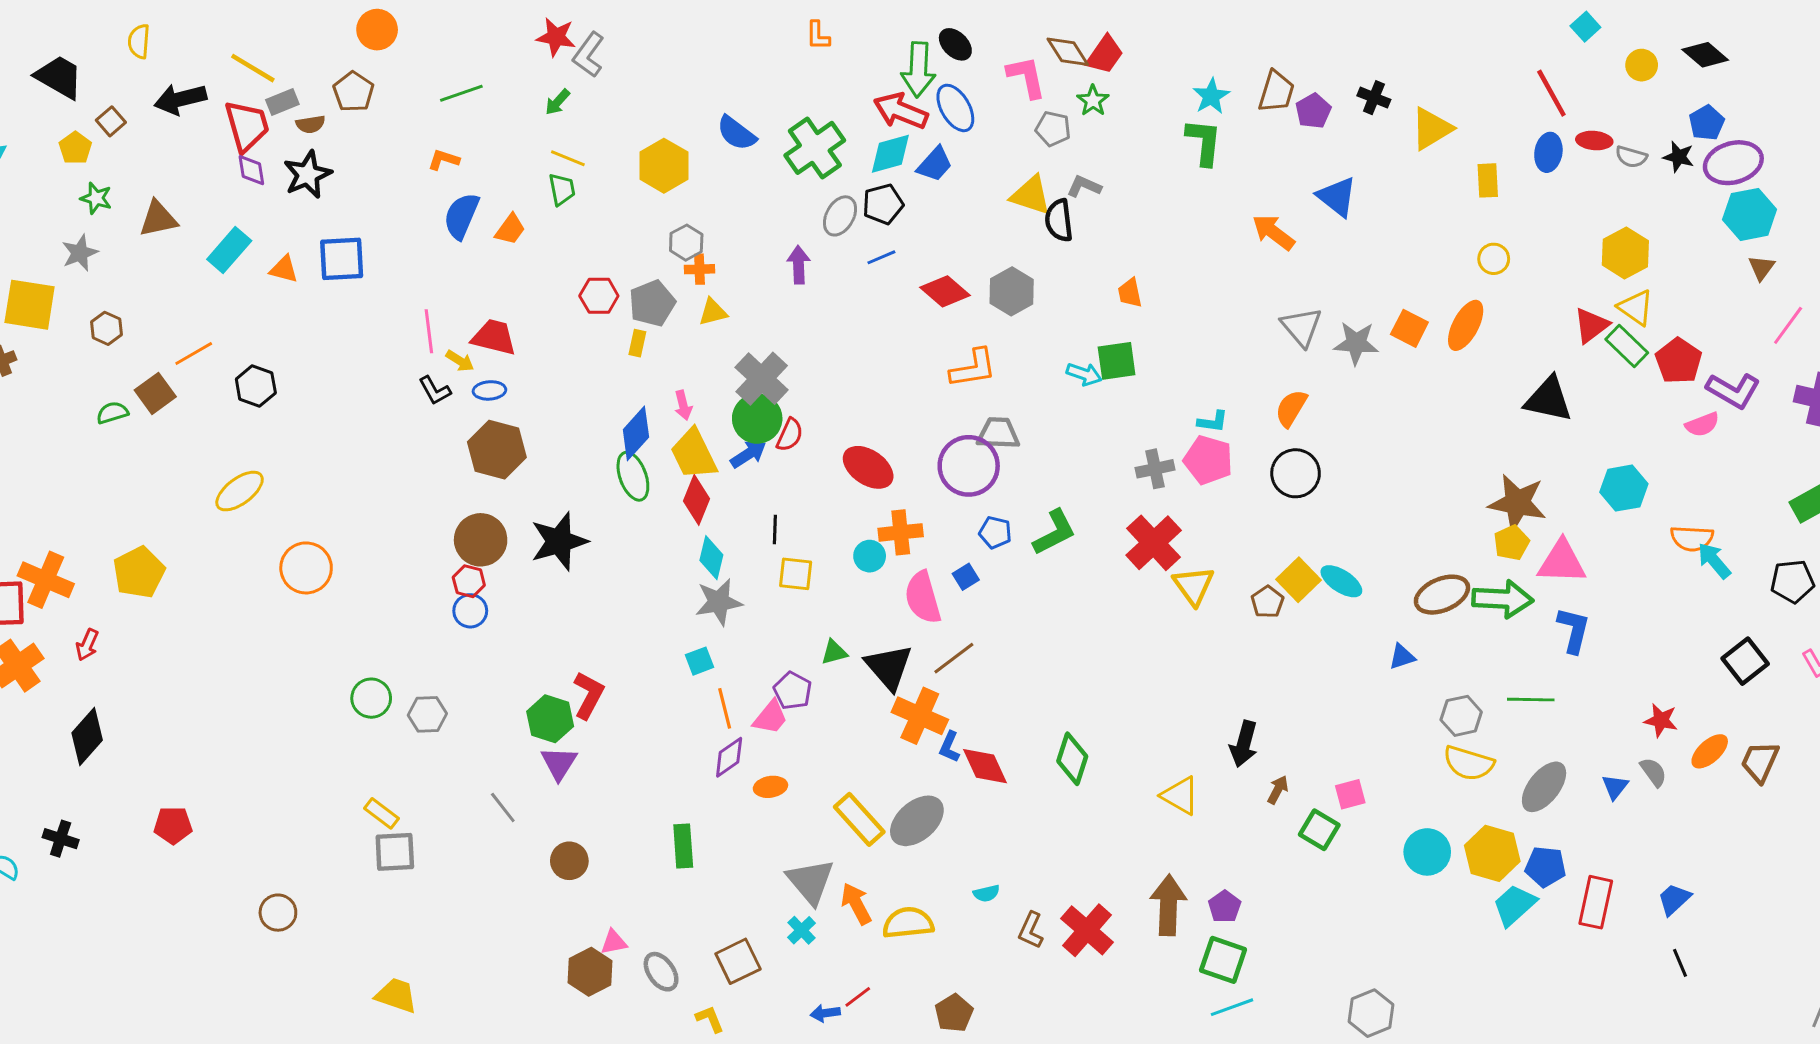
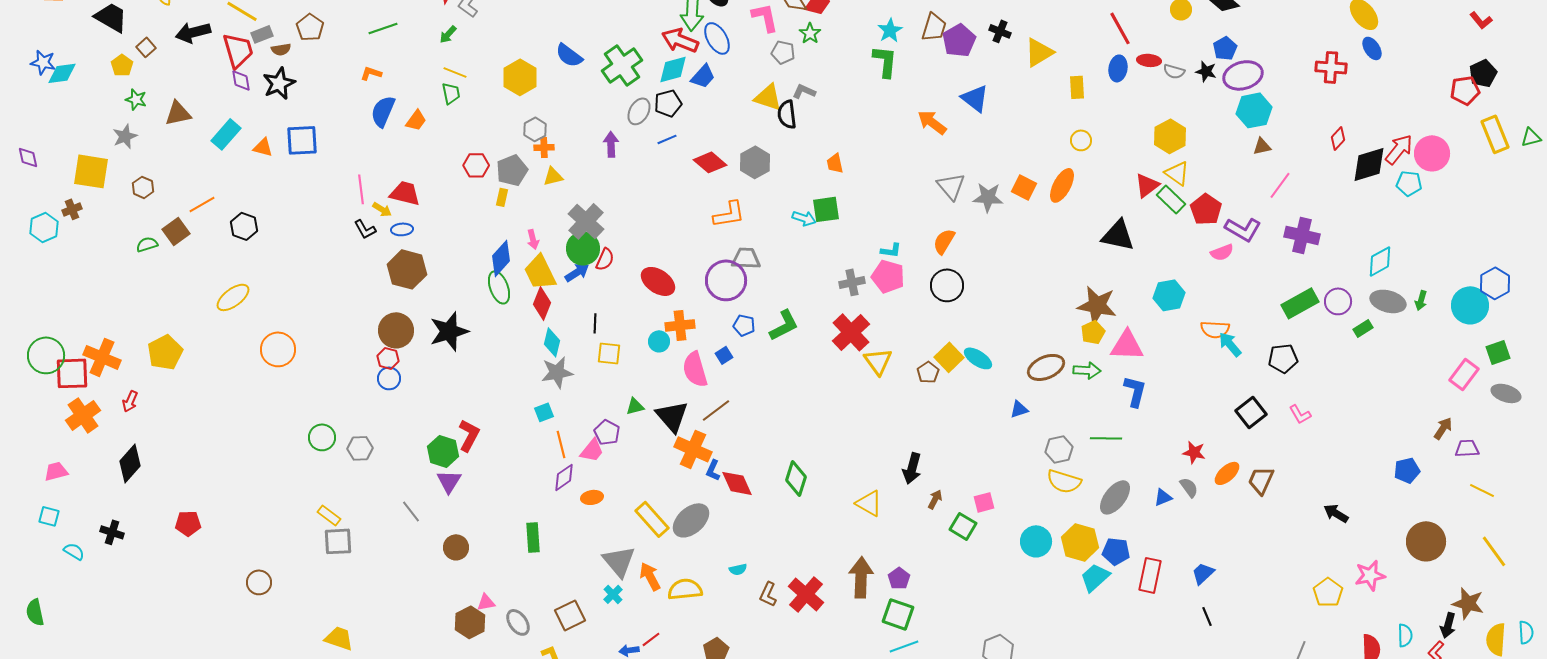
purple pentagon: (1313, 111) -> (959, 40), size x1.4
brown triangle: (1761, 268) -> (1262, 146), turned 42
green arrow: (1503, 599) -> (1087, 370), size x0.7
blue triangle: (1615, 787) -> (1163, 497), turned 30

